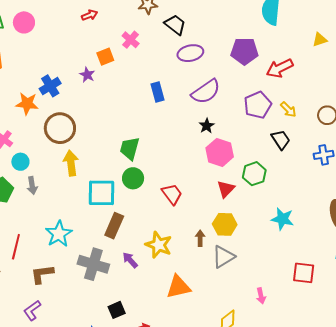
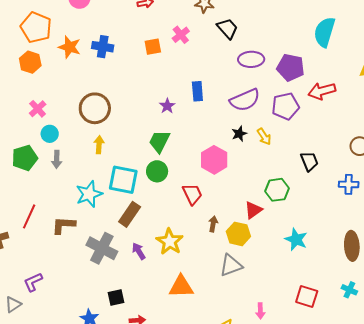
purple ellipse: (190, 53) -> (251, 59), moved
purple star: (87, 75) -> (167, 106), moved
blue cross: (50, 86) -> (103, 47), moved, turned 30
orange star: (27, 104) -> (70, 47), moved
purple pentagon: (258, 105) -> (286, 106), moved
yellow arrow: (288, 110) -> (264, 137), moved
pink hexagon: (220, 152) -> (214, 160), moved
yellow arrow: (71, 163) -> (99, 145), size x0.7
red triangle: (226, 189) -> (253, 210), moved
cyan star: (59, 234) -> (89, 194), moved
brown arrow: (200, 238) -> (213, 224), moved
brown L-shape: (42, 274) -> (64, 225), moved

